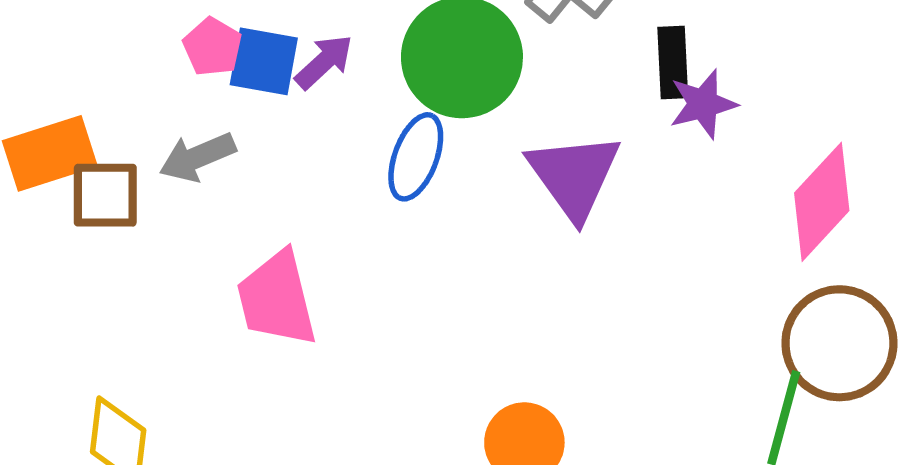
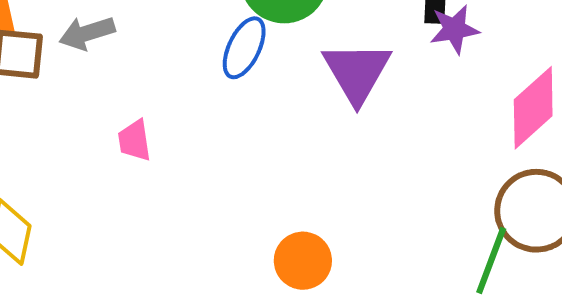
pink trapezoid: (277, 299) -> (134, 140), size x0.6

